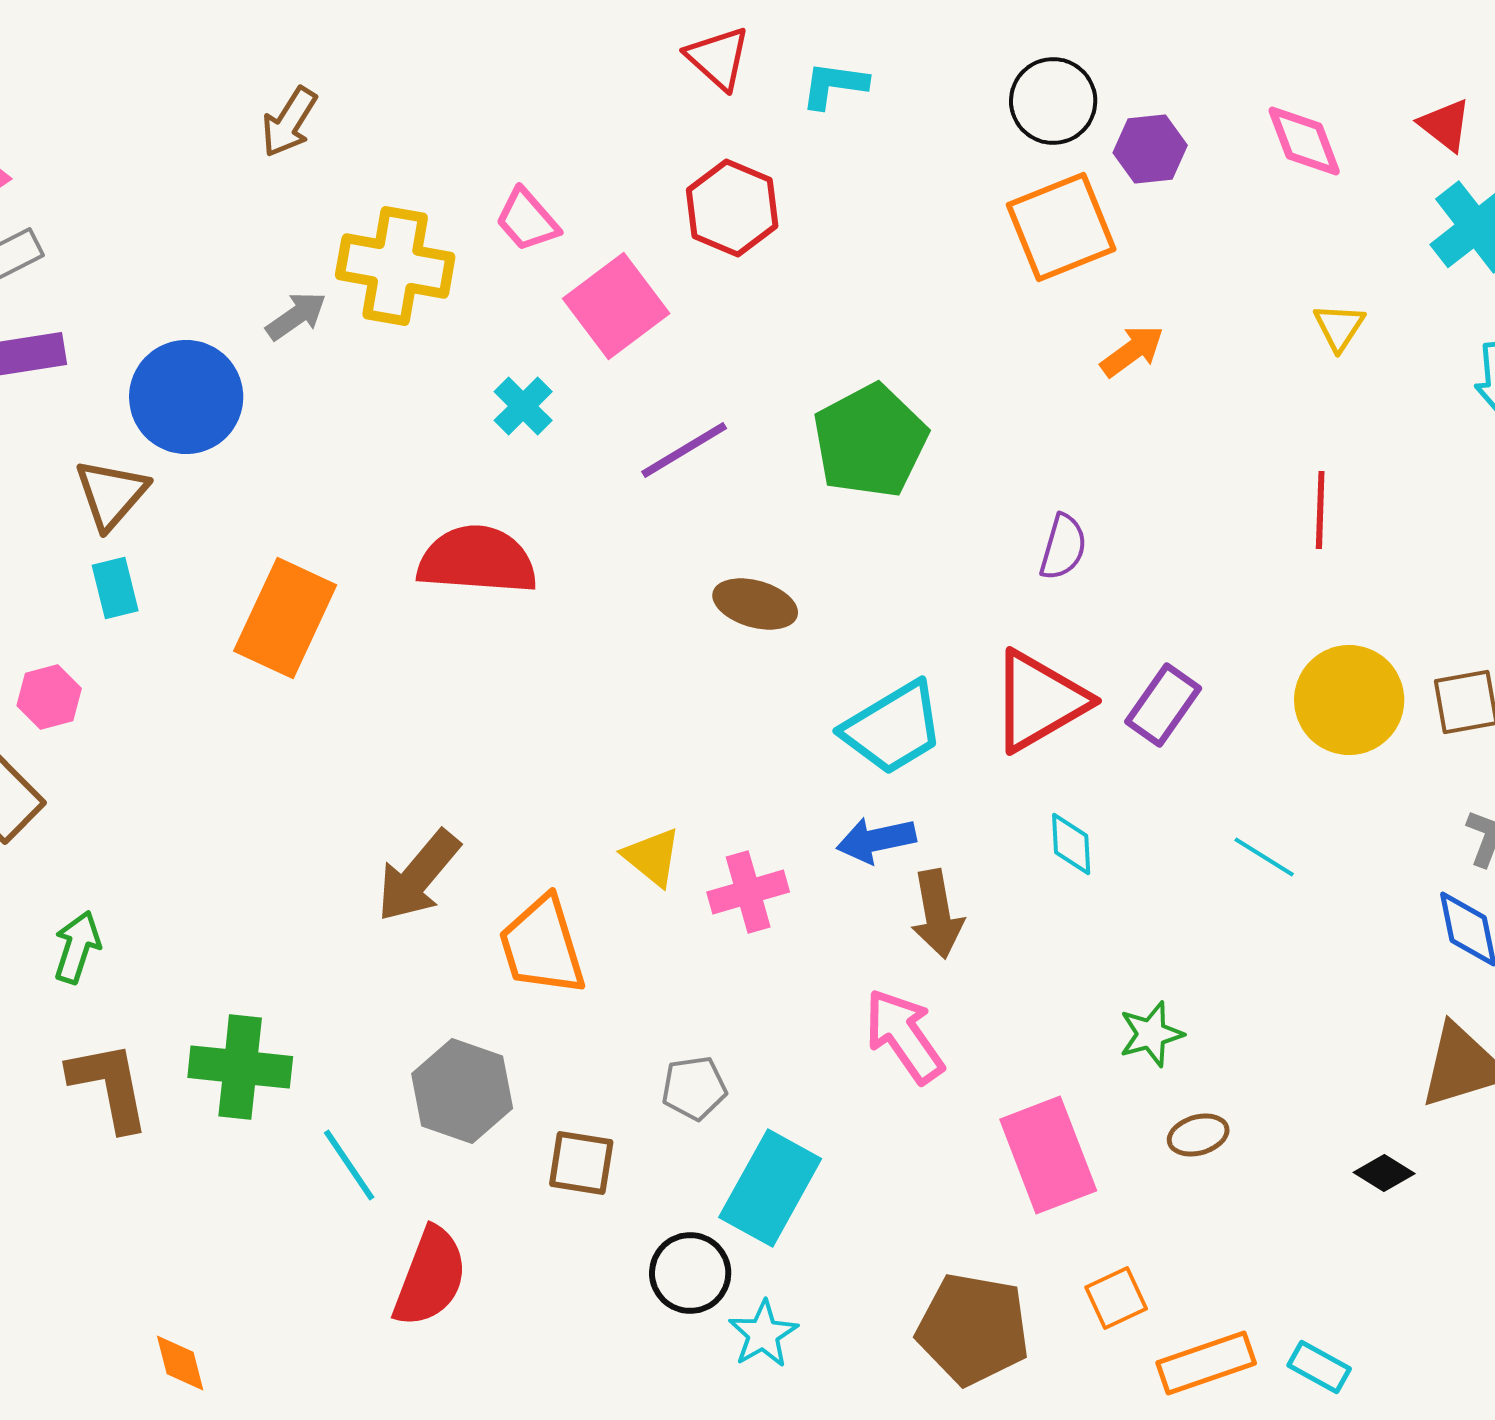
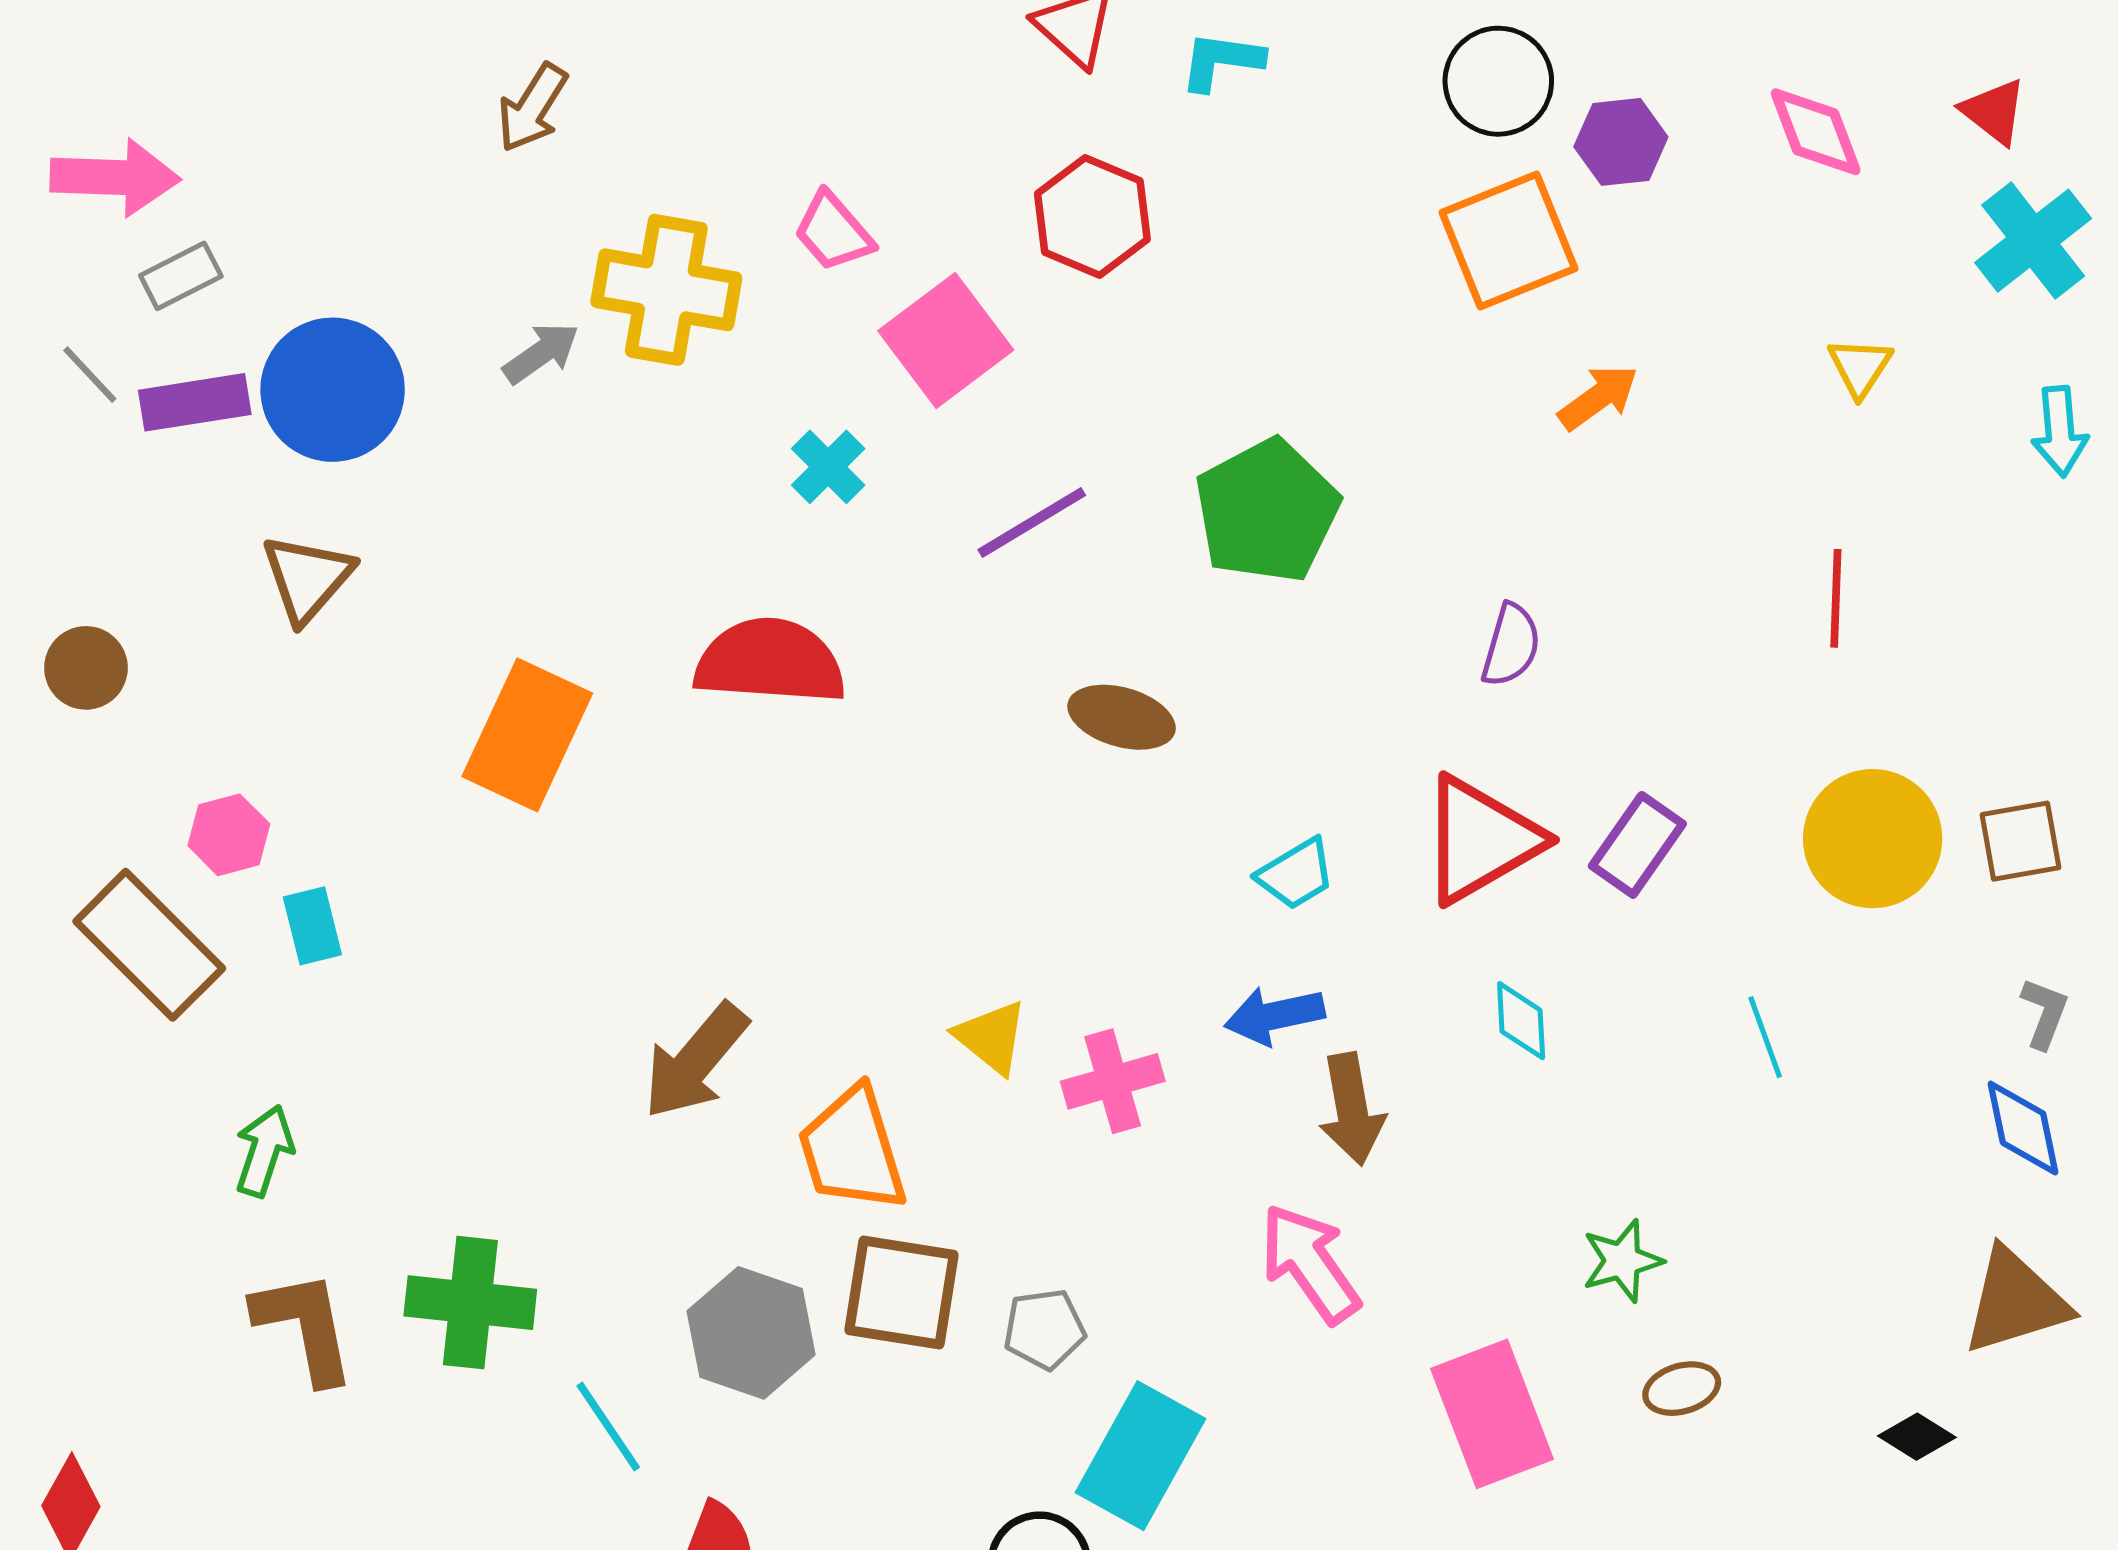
blue circle: (186, 397) -> (333, 390), moved
cyan rectangle: (115, 588) -> (312, 926), moved
cyan trapezoid: (893, 728) -> (1296, 874), size x0.6
cyan line: (1264, 857) -> (1765, 1037), turned 38
brown square: (581, 1163) -> (902, 1292), moved, size x1.4

